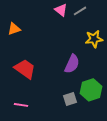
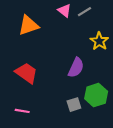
orange triangle: (14, 29) -> (29, 25), moved, size x1.5
yellow star: (94, 39) -> (99, 41), turned -30

